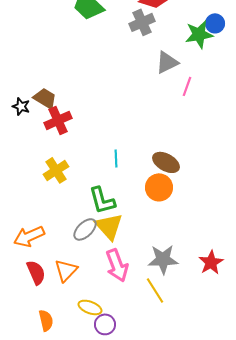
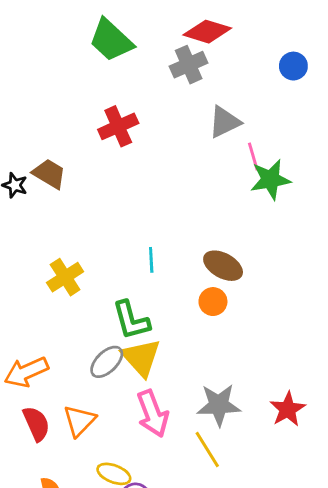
green star: (199, 34) -> (270, 179), moved
pink line: (187, 86) -> (253, 157), turned -36
red cross: (58, 120) -> (118, 126), moved
orange circle: (159, 187) -> (213, 302), size x0.7

